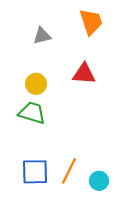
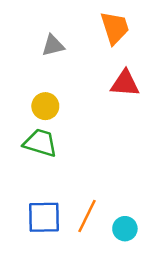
red triangle: (84, 74) -> (125, 83), moved

